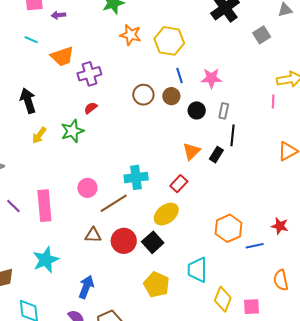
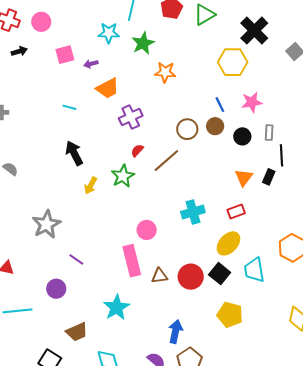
cyan line: (31, 40) -> (69, 107), moved
yellow hexagon: (169, 41) -> (233, 62), moved
orange trapezoid: (62, 56) -> (108, 88), moved
red rectangle: (179, 184) -> (236, 211), turned 36
brown line: (114, 203) -> (166, 160), moved
pink rectangle: (44, 206) -> (132, 261), moved
cyan trapezoid: (197, 270) -> (254, 270), moved
blue arrow: (86, 287) -> (175, 331), moved

